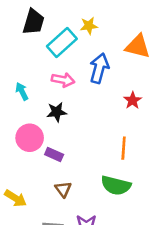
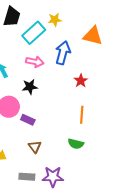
red star: (133, 100) -> (81, 81), moved
green semicircle: (116, 185) -> (76, 144), size x0.7

